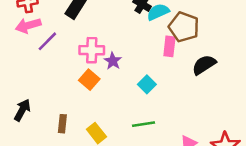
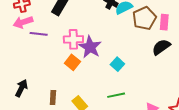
brown pentagon: (184, 27) -> (144, 18), turned 30
purple line: (47, 41) -> (39, 34), turned 54
pink rectangle: (169, 46) -> (164, 22), moved
purple star: (113, 61) -> (90, 47), size x1.6

